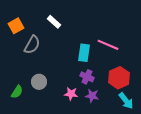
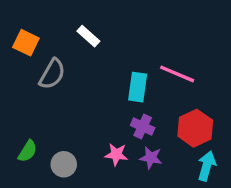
orange square: (16, 26) -> (26, 43), turned -35
gray circle: (39, 82) -> (64, 164), moved
cyan arrow: (126, 101) -> (207, 166), turned -126

